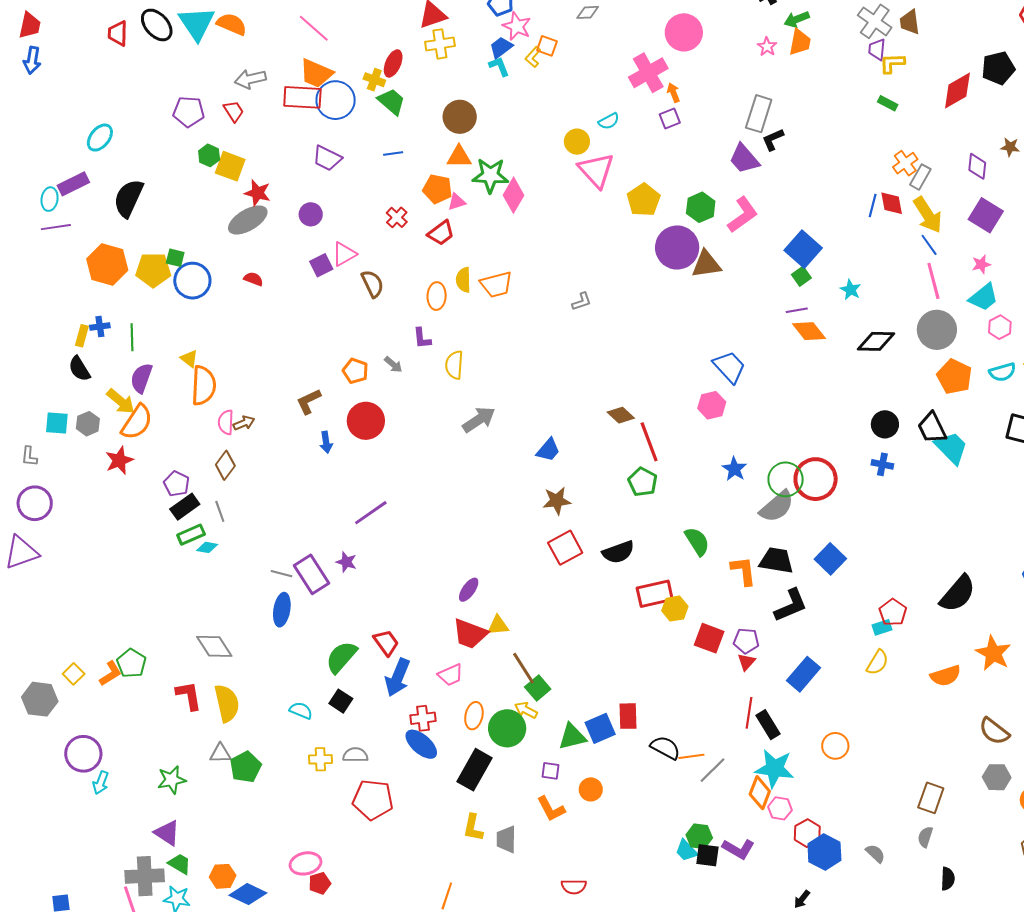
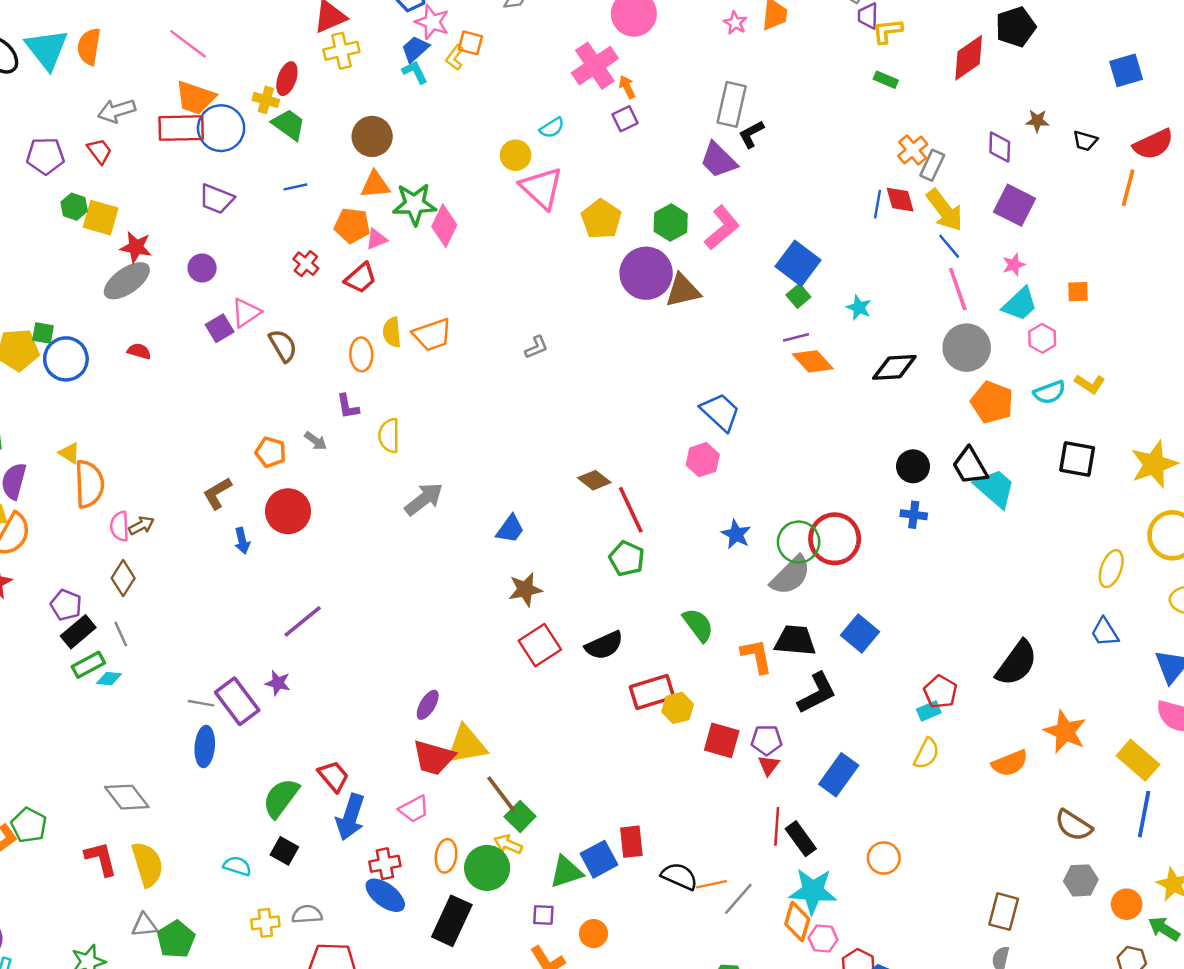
orange semicircle: (232, 24) -> (89, 47), turned -100
yellow triangle: (498, 625) -> (466, 745), size x1.6

